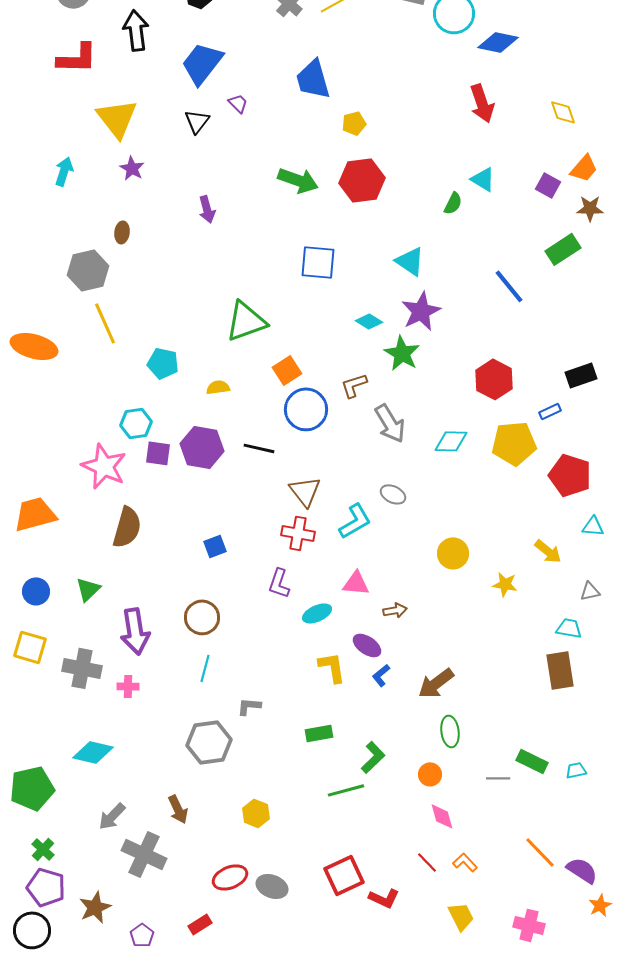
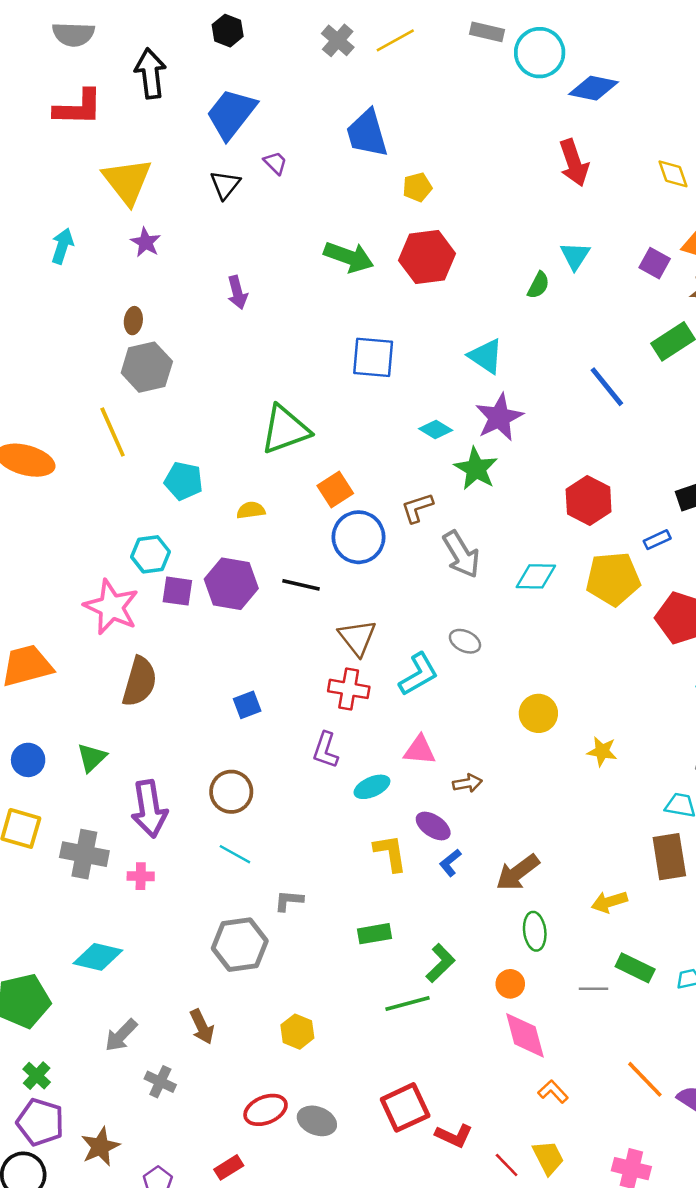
cyan triangle: (483, 179) -> (575, 256), turned 32
gray hexagon: (88, 270) -> (147, 367), moved
yellow arrow: (548, 551) -> (609, 902), moved, turned 124
cyan line: (205, 668) -> (235, 854), turned -76
pink diamond: (442, 816) -> (525, 1035), size x1.5
gray cross: (144, 854) -> (160, 1082), size x0.6
red line: (427, 862) -> (507, 1165), moved

